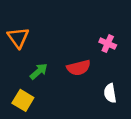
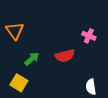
white semicircle: (110, 93) -> (91, 87), moved

